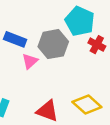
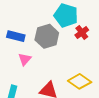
red cross: (97, 45) -> (82, 32), turned 32
pink triangle: (30, 61) -> (25, 59), moved

